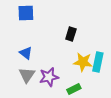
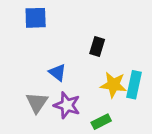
blue triangle: (26, 53) -> (57, 72), moved
purple star: (49, 77) -> (67, 105), turned 30

